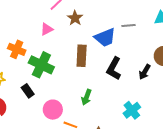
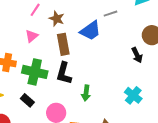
brown rectangle: (82, 56) -> (63, 44), moved
black L-shape: (114, 69) -> (64, 73), moved
black arrow: (145, 72) -> (137, 55), turned -42

